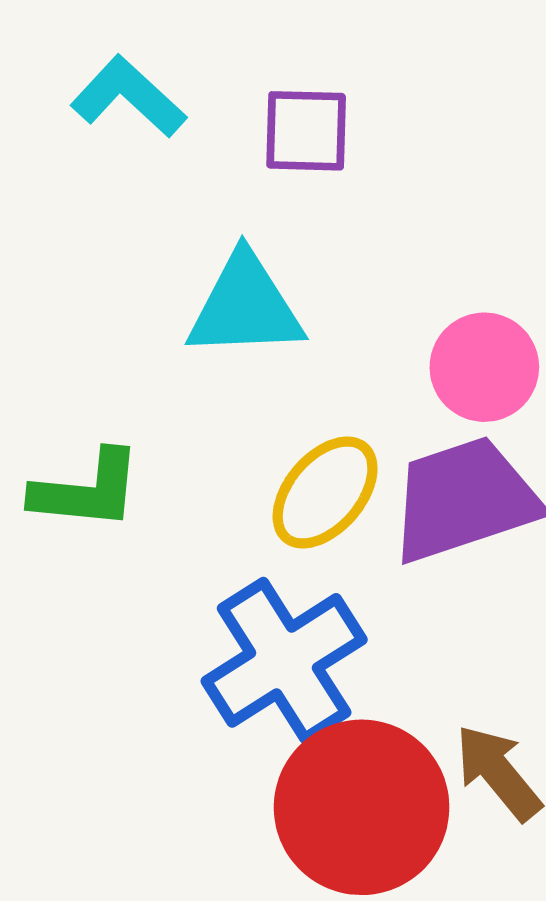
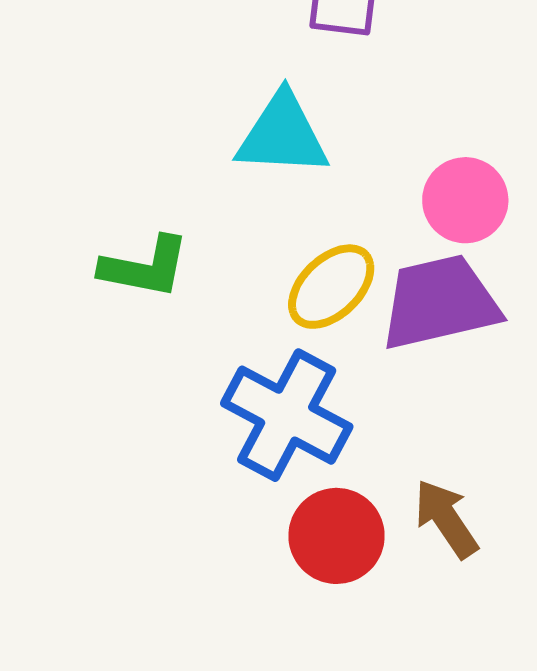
blue cross: (284, 660) -> (287, 415), turned -35
red circle: (362, 807) -> (336, 536), size x0.7

